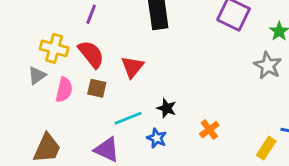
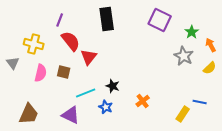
red semicircle: (91, 54) -> (71, 41), moved
gray triangle: (37, 75) -> (13, 63), moved, turned -32

